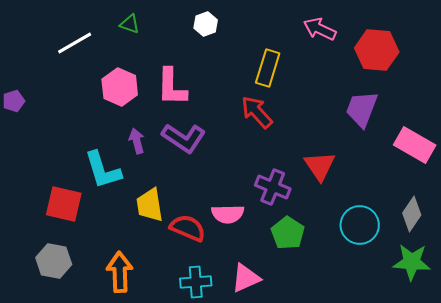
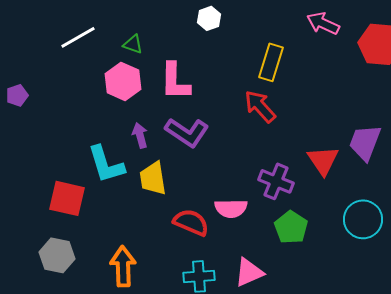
green triangle: (130, 24) -> (133, 44), moved
purple trapezoid: (362, 109) -> (365, 142), moved
yellow trapezoid: (150, 205) -> (153, 178), moved

